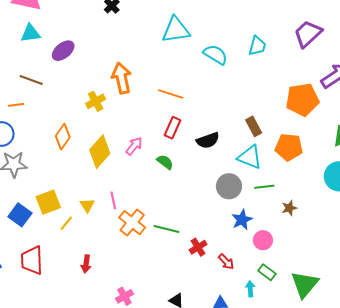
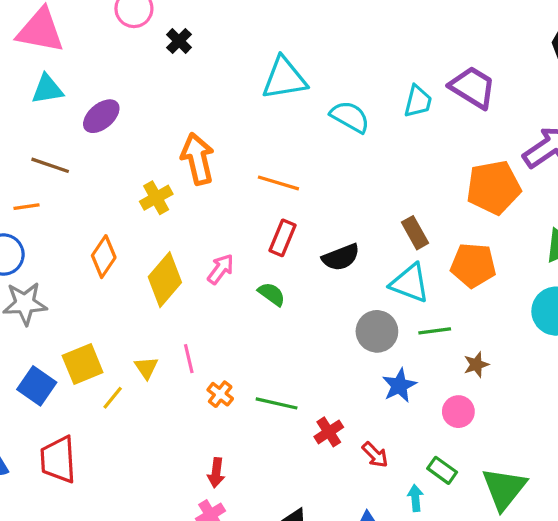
purple trapezoid: (308, 34) -> (473, 87), moved, turned 76
orange cross: (132, 223) -> (220, 394), size x0.6
pink circle: (263, 240) -> (458, 412), moved
red arrow: (86, 264) -> (216, 473), moved

